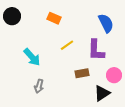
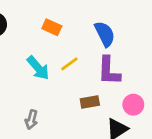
blue semicircle: (106, 23) -> (105, 34), moved
cyan arrow: (32, 57) -> (38, 68), moved

